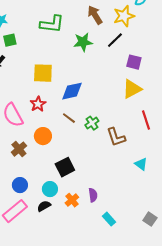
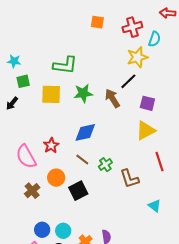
brown arrow: (95, 15) -> (112, 98), moved
green star: (83, 42) -> (83, 93), moved
yellow square: (43, 73) -> (51, 94), moved
black square: (65, 167) -> (78, 191), moved
blue circle: (20, 185) -> (42, 230), moved

